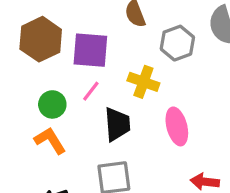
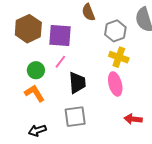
yellow cross: (143, 82) -> (119, 57), moved

